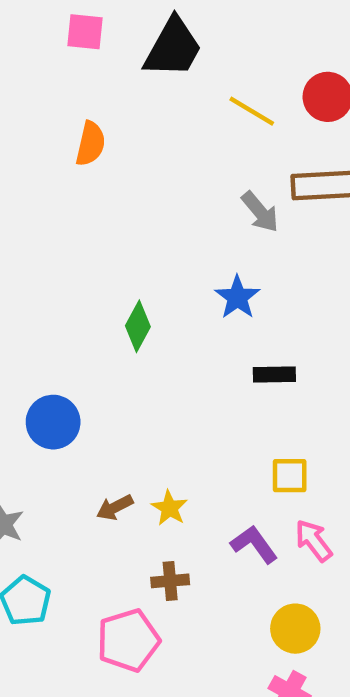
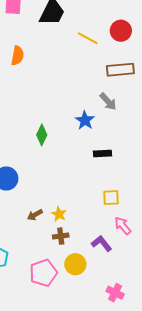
gray arrow: (260, 212) -> (108, 102), moved
purple L-shape: (254, 544) -> (102, 244), moved
brown cross: (170, 581) -> (61, 236), moved
yellow circle: (295, 629) -> (75, 264), moved

